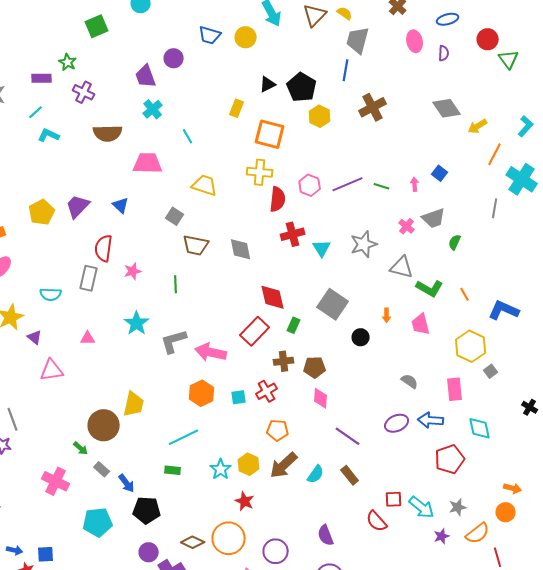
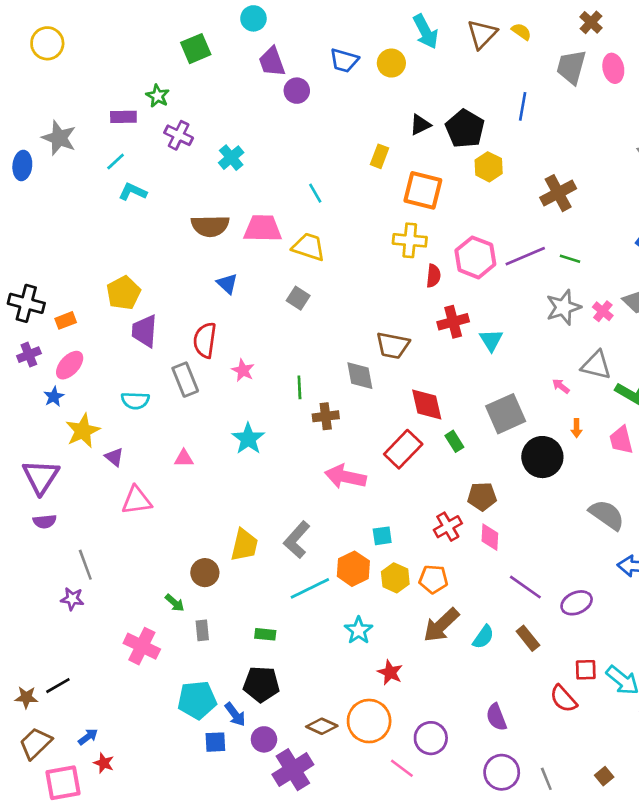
gray trapezoid: (358, 40) -> (571, 67), moved
purple trapezoid: (146, 76) -> (272, 62), moved
brown cross: (373, 107) -> (558, 193), moved
cyan cross: (153, 109) -> (231, 158), moved
brown semicircle: (108, 133) -> (210, 226), moved
pink arrow: (415, 184) -> (561, 386), moved, turned -48
yellow trapezoid: (205, 185) -> (309, 247), moved
pink hexagon: (310, 185) -> (475, 257), size x1.4
red semicircle: (278, 199) -> (433, 276), size x0.7
purple trapezoid: (78, 206) -> (144, 331), moved, turned -40
gray star: (364, 244) -> (563, 307), moved
brown trapezoid: (196, 245) -> (393, 345), moved
gray diamond: (241, 249) -> (360, 376), moved
pink star: (133, 271) -> (243, 370), turned -30
gray rectangle: (89, 278) -> (185, 380), turned -35
gray square: (333, 304) -> (506, 414), turned 32
green rectangle: (294, 325) -> (454, 441), turned -56
black circle: (361, 337) -> (542, 457), size x1.8
gray L-shape: (174, 341) -> (297, 540), moved, turned -32
brown cross: (284, 361) -> (326, 416), moved
gray semicircle: (410, 381) -> (607, 515), size x1.6
red cross: (267, 391) -> (448, 527), moved
orange hexagon: (202, 393) -> (353, 569), moved
purple ellipse: (397, 423) -> (577, 603), moved
brown circle: (104, 425) -> (205, 573), size x0.7
yellow hexagon: (249, 464) -> (395, 578), moved
gray rectangle: (102, 469) -> (202, 630), turned 42
green rectangle: (173, 470) -> (265, 634), moved
blue arrow: (127, 483) -> (235, 714), moved
blue arrow: (15, 550) -> (88, 737), turned -49
blue square: (46, 554) -> (215, 742), moved

